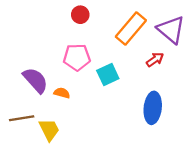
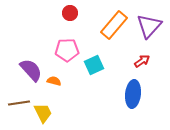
purple triangle: (171, 30) -> (149, 26), turned 32
red arrow: (155, 60) -> (142, 61), moved

